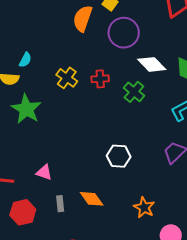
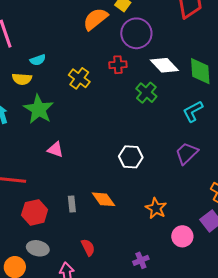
orange semicircle: (83, 19) -> (95, 19), turned 32
cyan semicircle: (25, 60) -> (38, 60), turned 42
red cross: (100, 79) -> (118, 65), moved
pink triangle: (44, 172) -> (55, 150), moved

